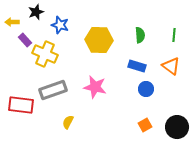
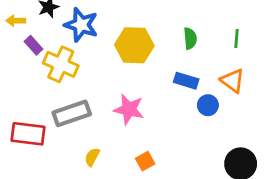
blue star: (60, 25) -> (81, 25), size x1.4
blue circle: (146, 89) -> (208, 105), moved
orange square: (145, 125) -> (145, 161), moved

